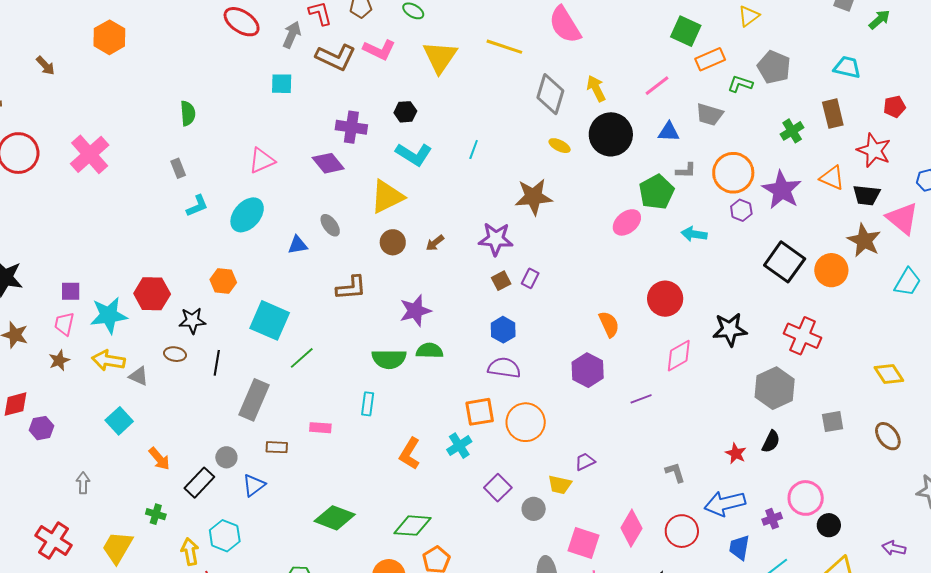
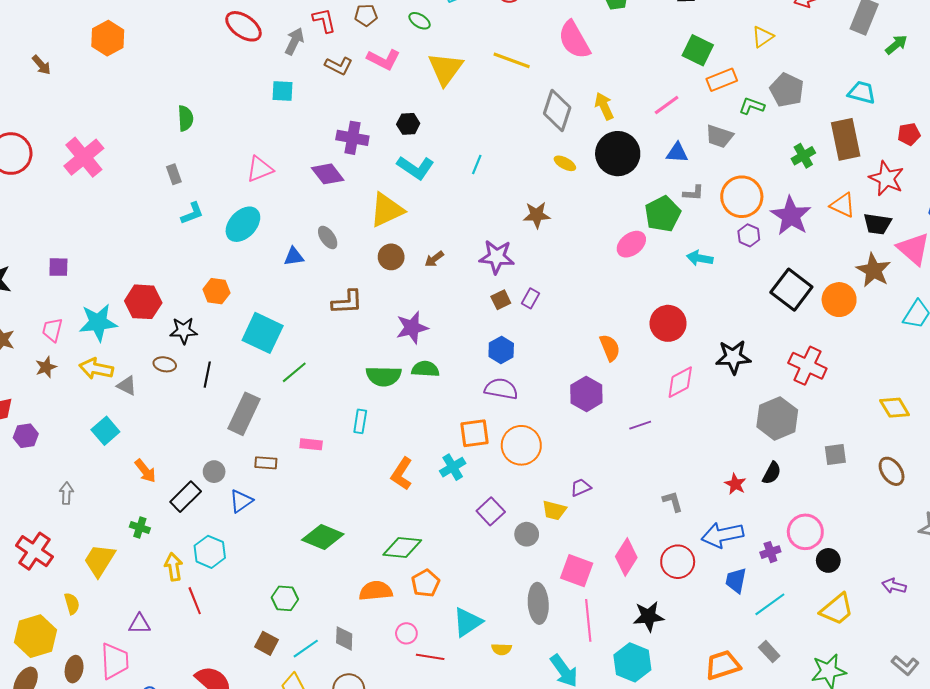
brown L-shape: (336, 57) -> (339, 66), size x0.7
brown rectangle: (833, 114) -> (846, 139), size x1.4
brown star: (534, 197) -> (537, 215), size x0.7
purple square: (71, 291) -> (58, 267), moved

